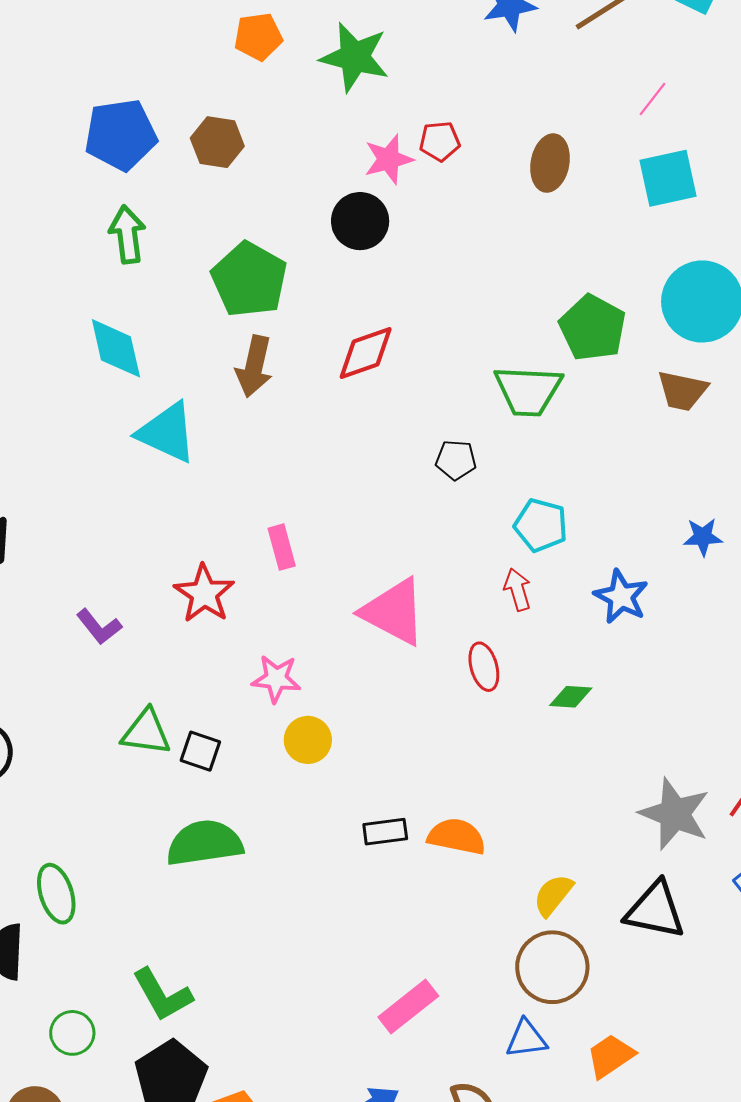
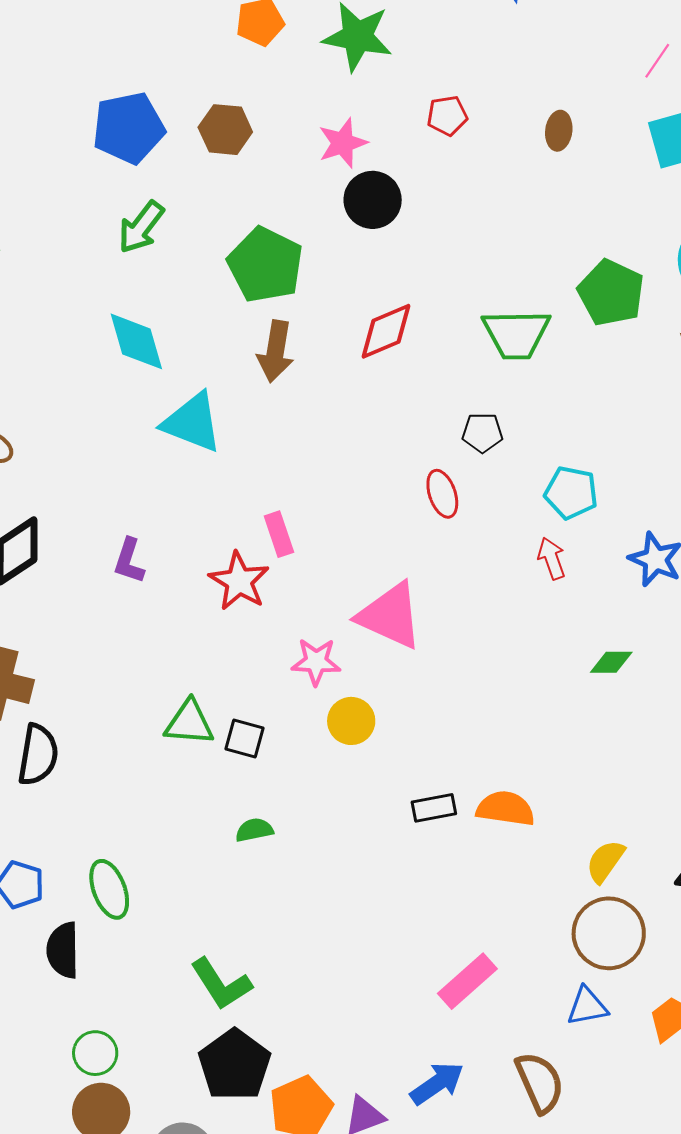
pink star: (389, 159) -> (343, 143), moved
brown ellipse: (550, 163) -> (559, 131), size x0.7
green arrow: (127, 234) -> (141, 227), turned -132
green trapezoid: (528, 391) -> (516, 334), moved
pink rectangle: (282, 547) -> (279, 534), moved
pink triangle: (394, 612) -> (390, 616), moved
purple L-shape: (99, 627) -> (129, 561), moved, turned 60
red ellipse: (484, 667) -> (442, 494), moved
green semicircle: (205, 843) -> (254, 830), size x0.5
green circle: (72, 1033) -> (95, 1053), moved

